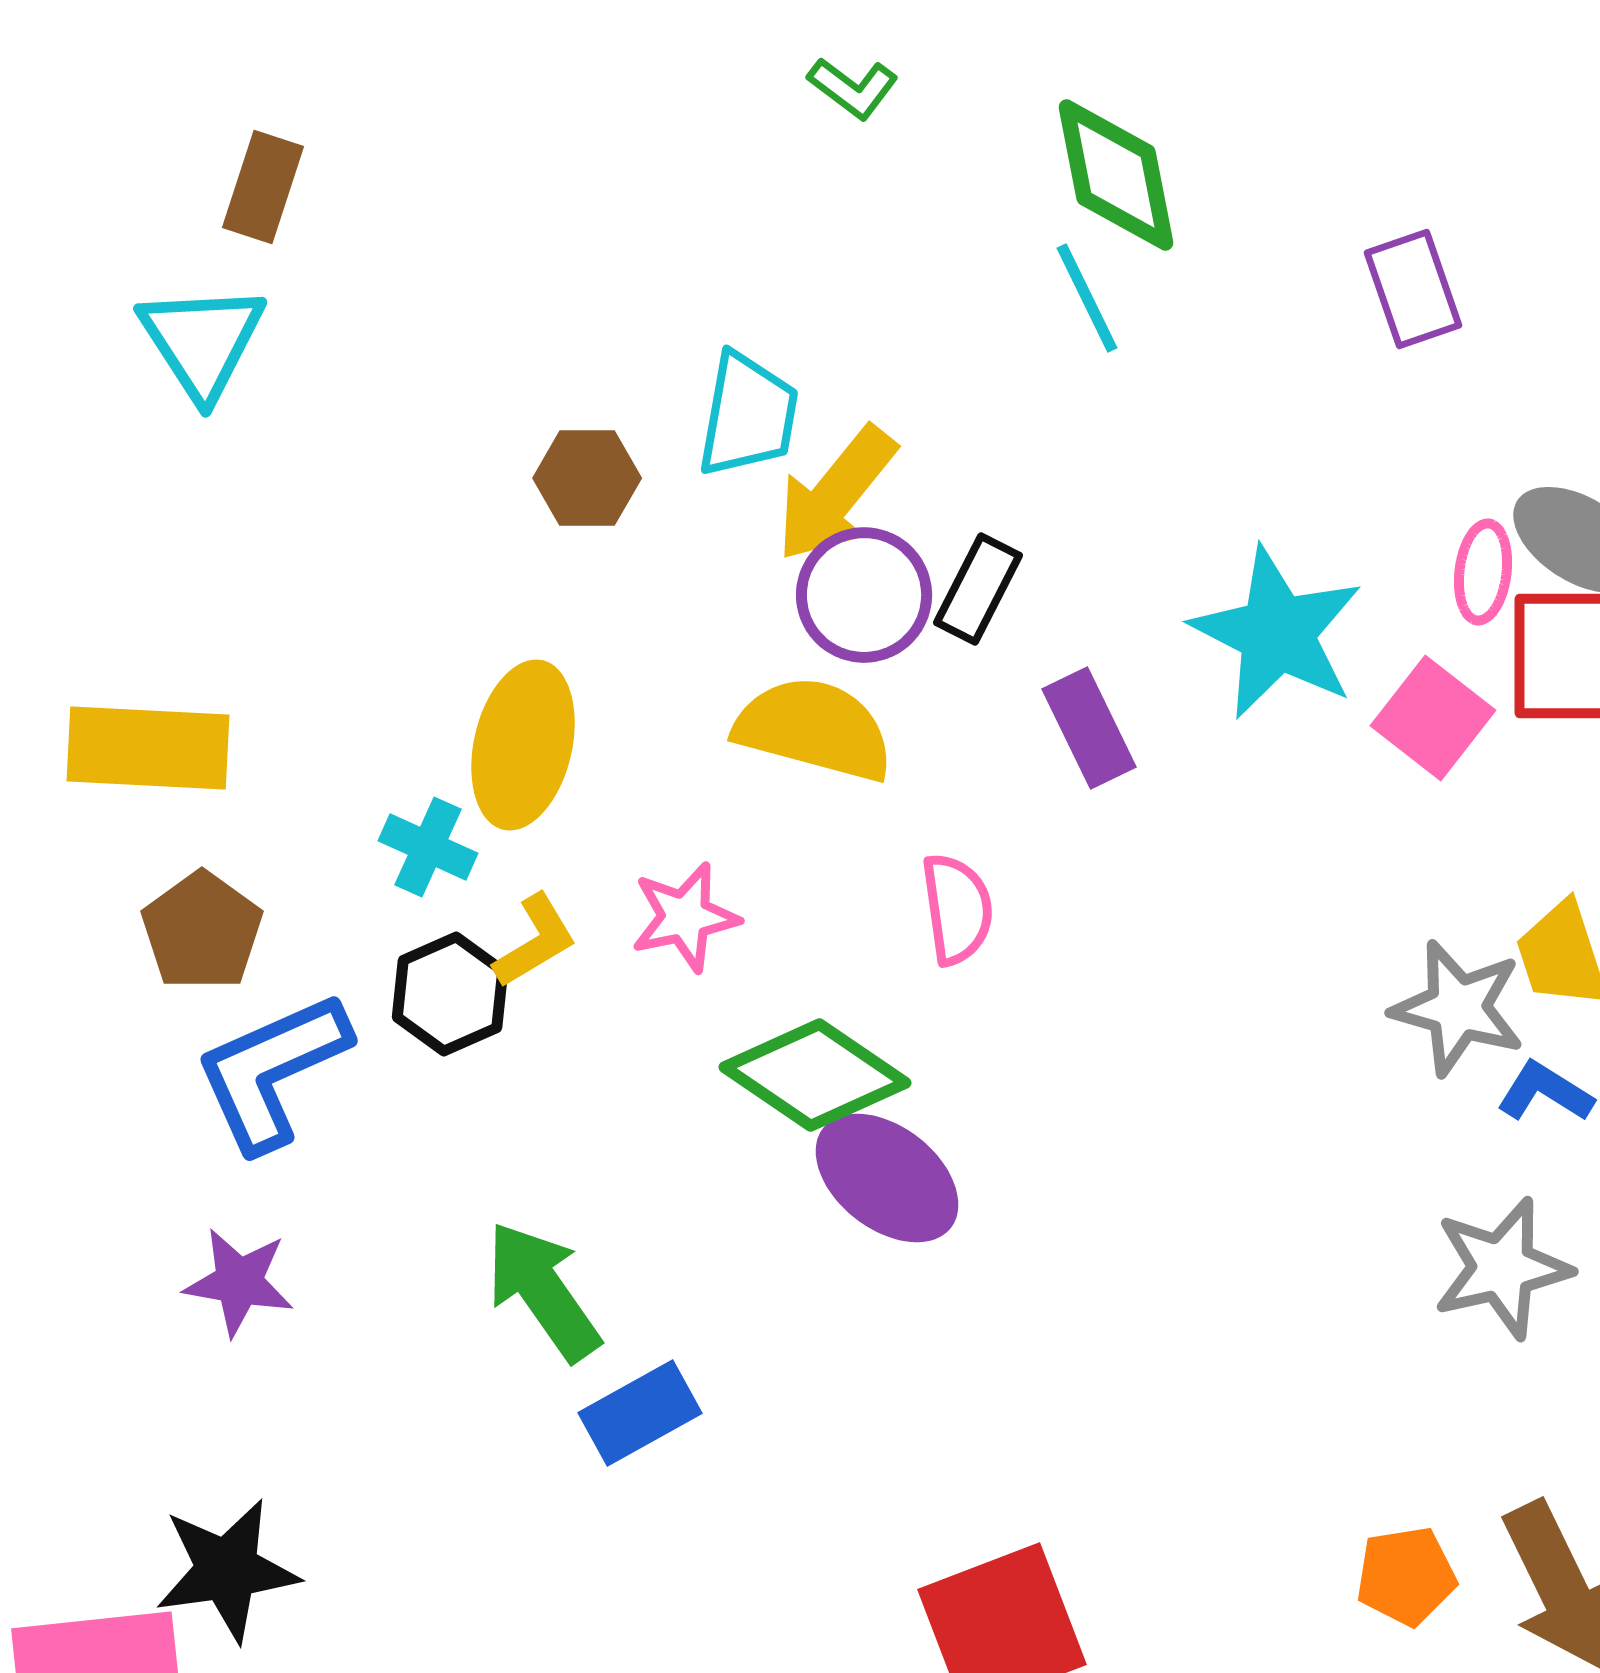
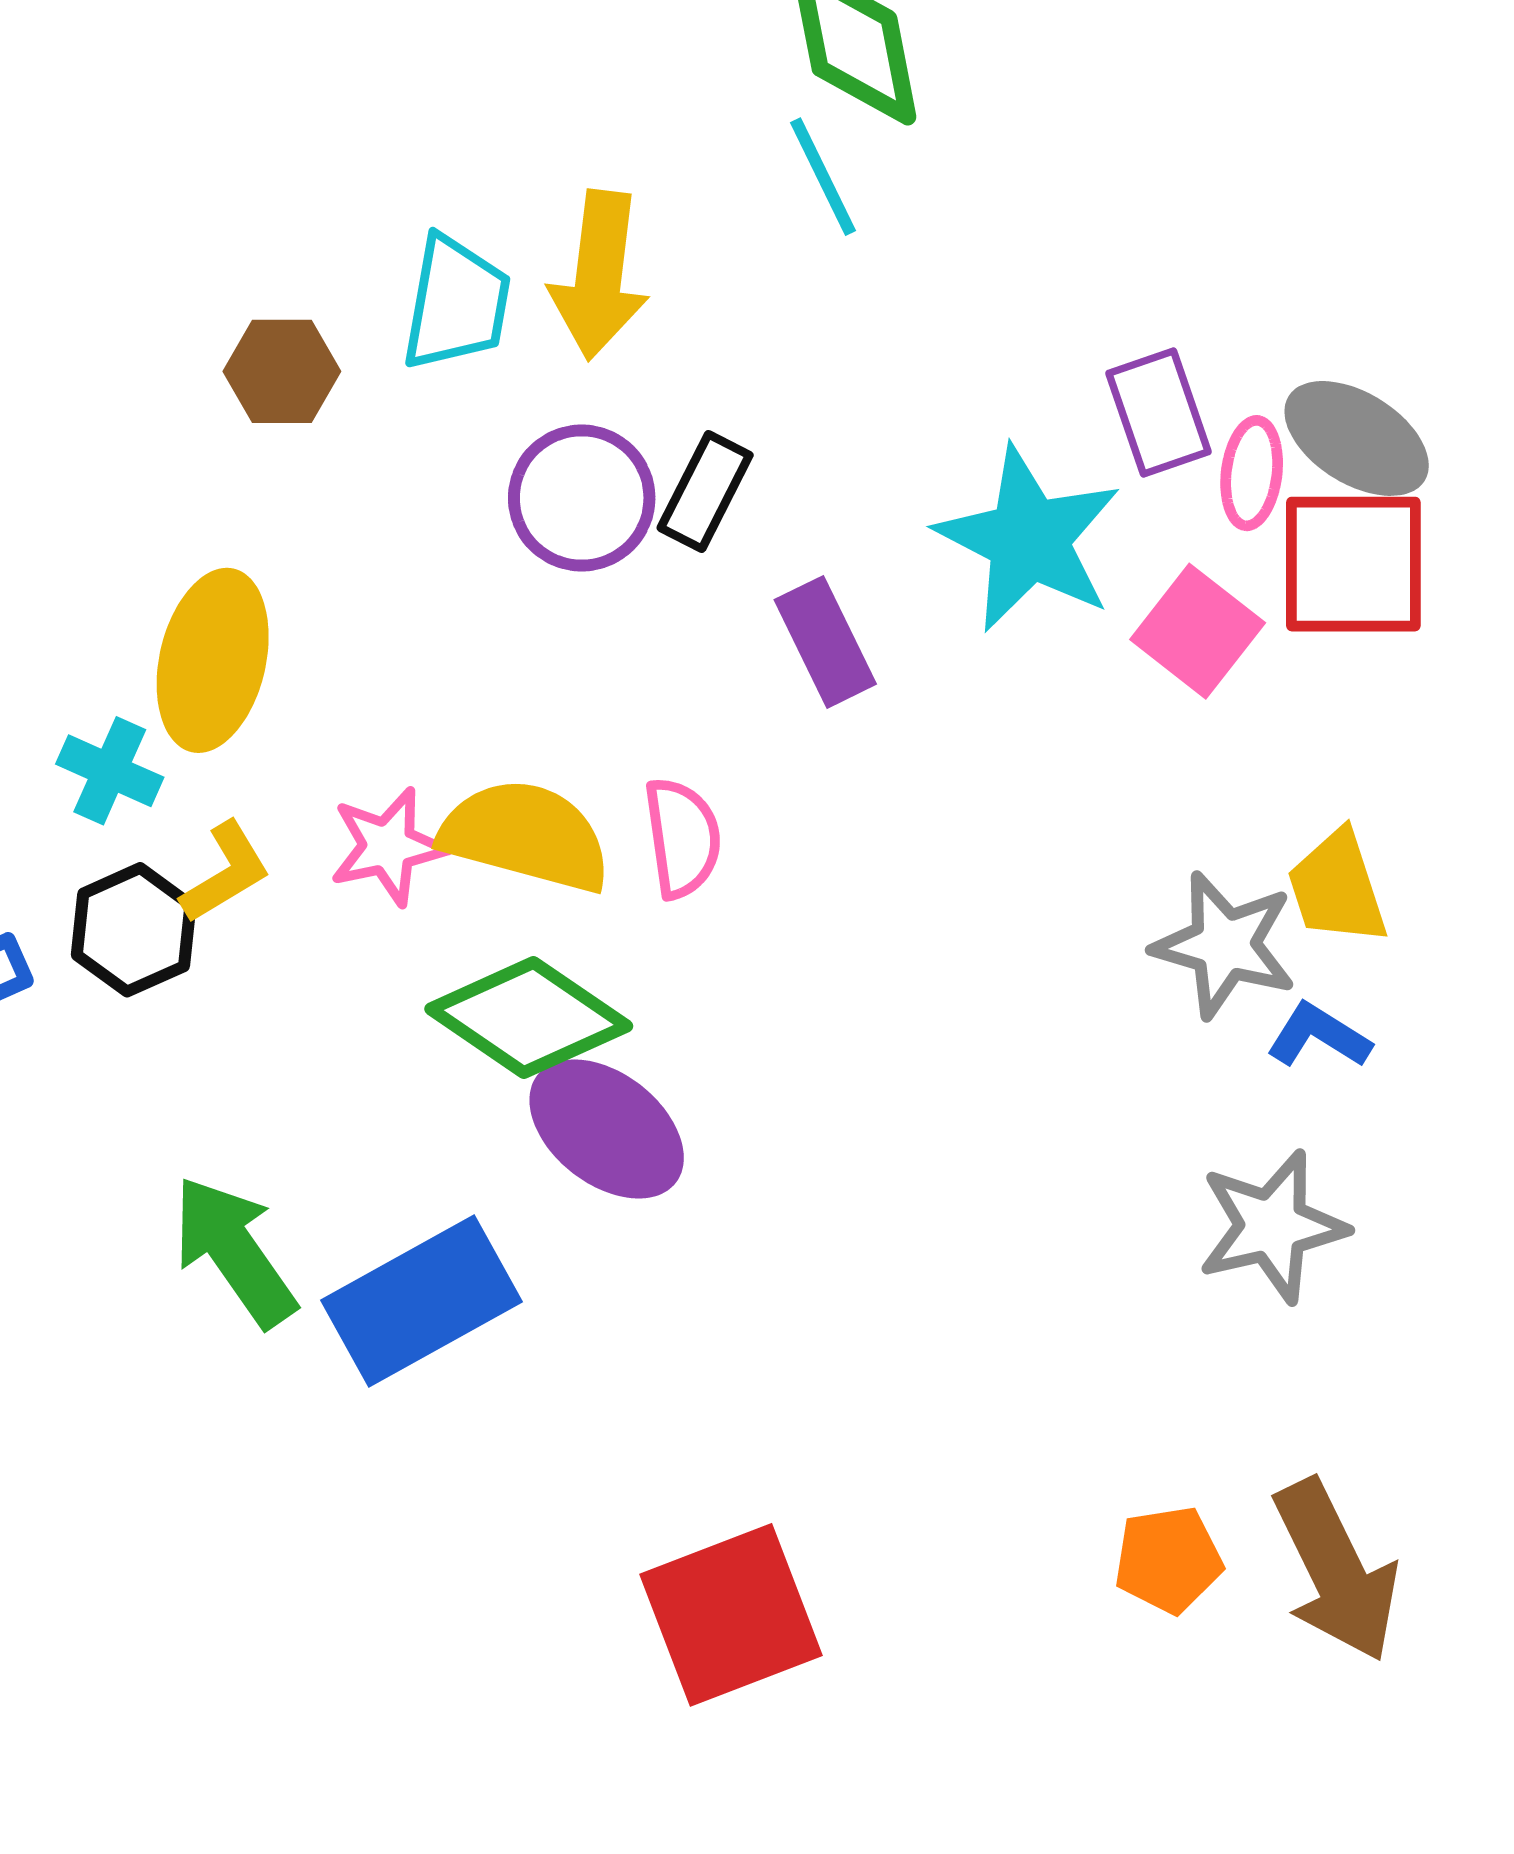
purple rectangle: (1413, 289) -> (1159, 412), moved
yellow arrow: (836, 494) -> (599, 275), moved, turned -32
yellow semicircle: (814, 729) -> (525, 836), moved
blue rectangle: (640, 1413) -> (422, 1301), moved, size x1.5

